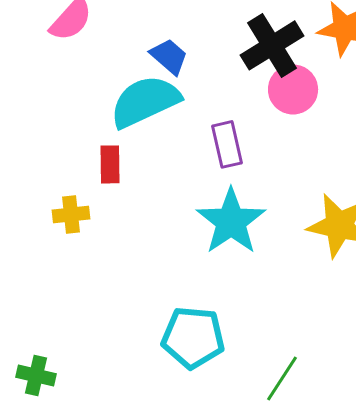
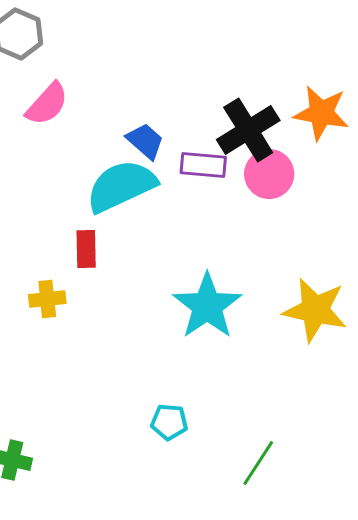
purple rectangle: (227, 144) -> (203, 165), moved, turned -72
cyan pentagon: (193, 337) -> (169, 422), size x0.6

